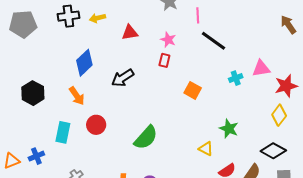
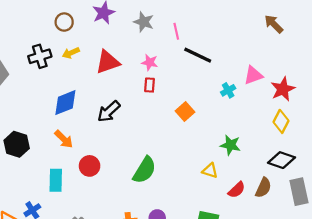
red triangle: (130, 32) -> (108, 62), size x1.4
blue diamond: (84, 63) -> (65, 103), turned 32
orange square: (193, 90) -> (185, 111), turned 30

